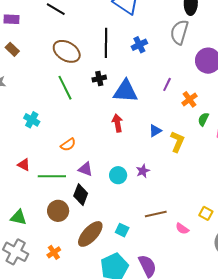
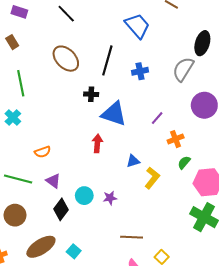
green line: (65, 88) -> (21, 83), moved
black diamond: (81, 195) -> (61, 209), moved
brown line: (156, 214) -> (132, 237), moved

